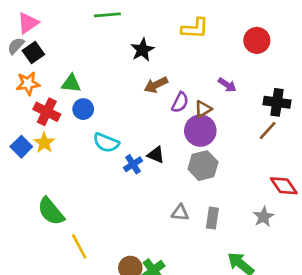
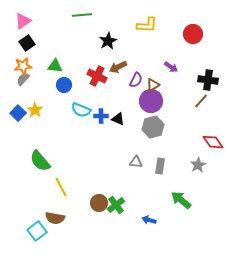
gray semicircle: (16, 46) -> (23, 79), moved
red cross: (47, 112) -> (97, 76), moved
blue cross: (133, 164) -> (101, 116), moved, turned 32

